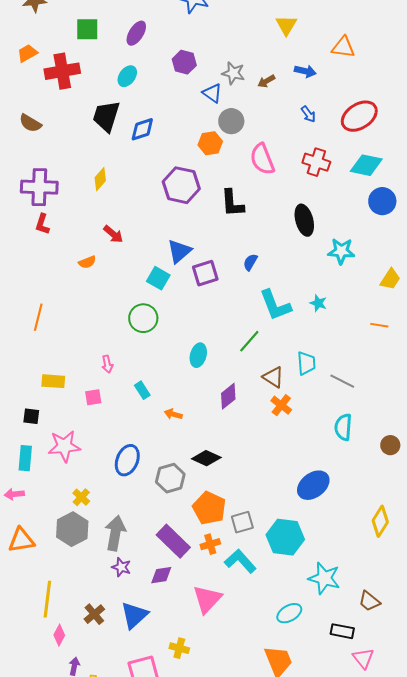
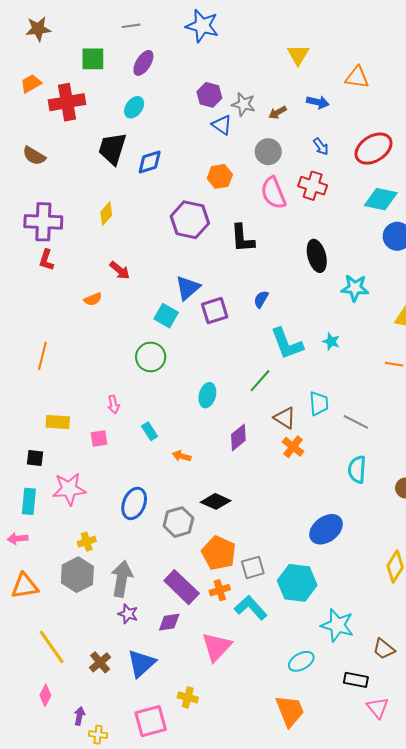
purple hexagon: (184, 62) -> (209, 95), moved
gray circle: (231, 121) -> (268, 152), moved
red cross: (316, 162) -> (313, 186), moved
yellow cross: (81, 497) -> (87, 542), turned 30
yellow line: (47, 599) -> (52, 647), turned -42
pink diamond: (59, 635) -> (45, 695), moved

